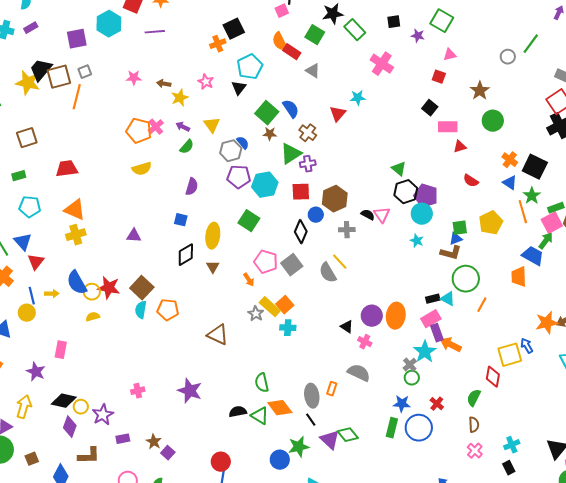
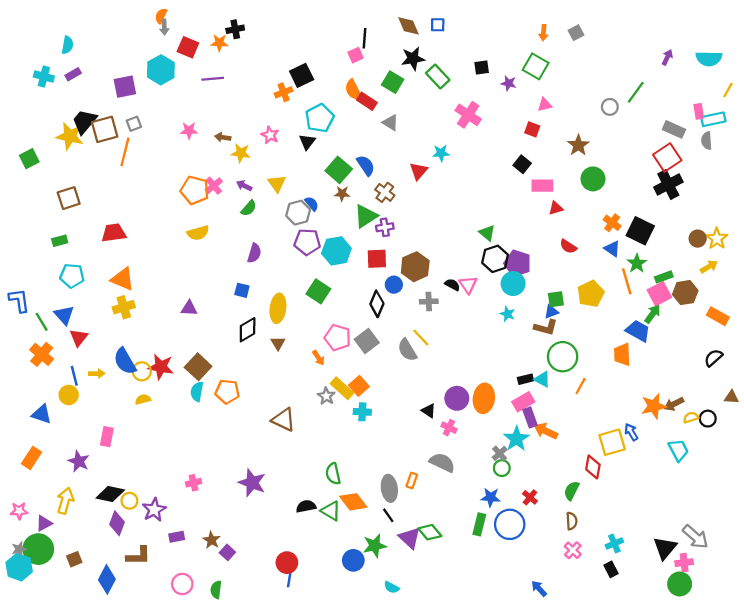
yellow star: (180, 98) -> (241, 153), turned 30

